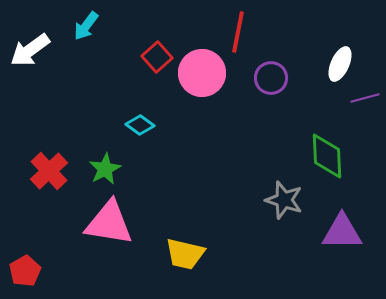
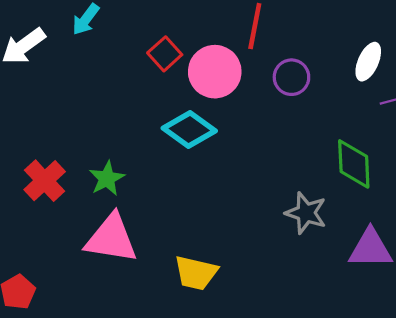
cyan diamond: (140, 125) -> (189, 129), moved, size x1.6

